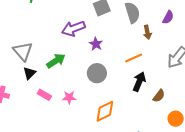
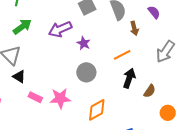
purple semicircle: (168, 17) -> (154, 12), turned -64
green arrow: (56, 61) -> (22, 27), moved
black triangle: (30, 73) -> (19, 77), turned -40
pink star: (69, 97) -> (60, 98), size x1.5

